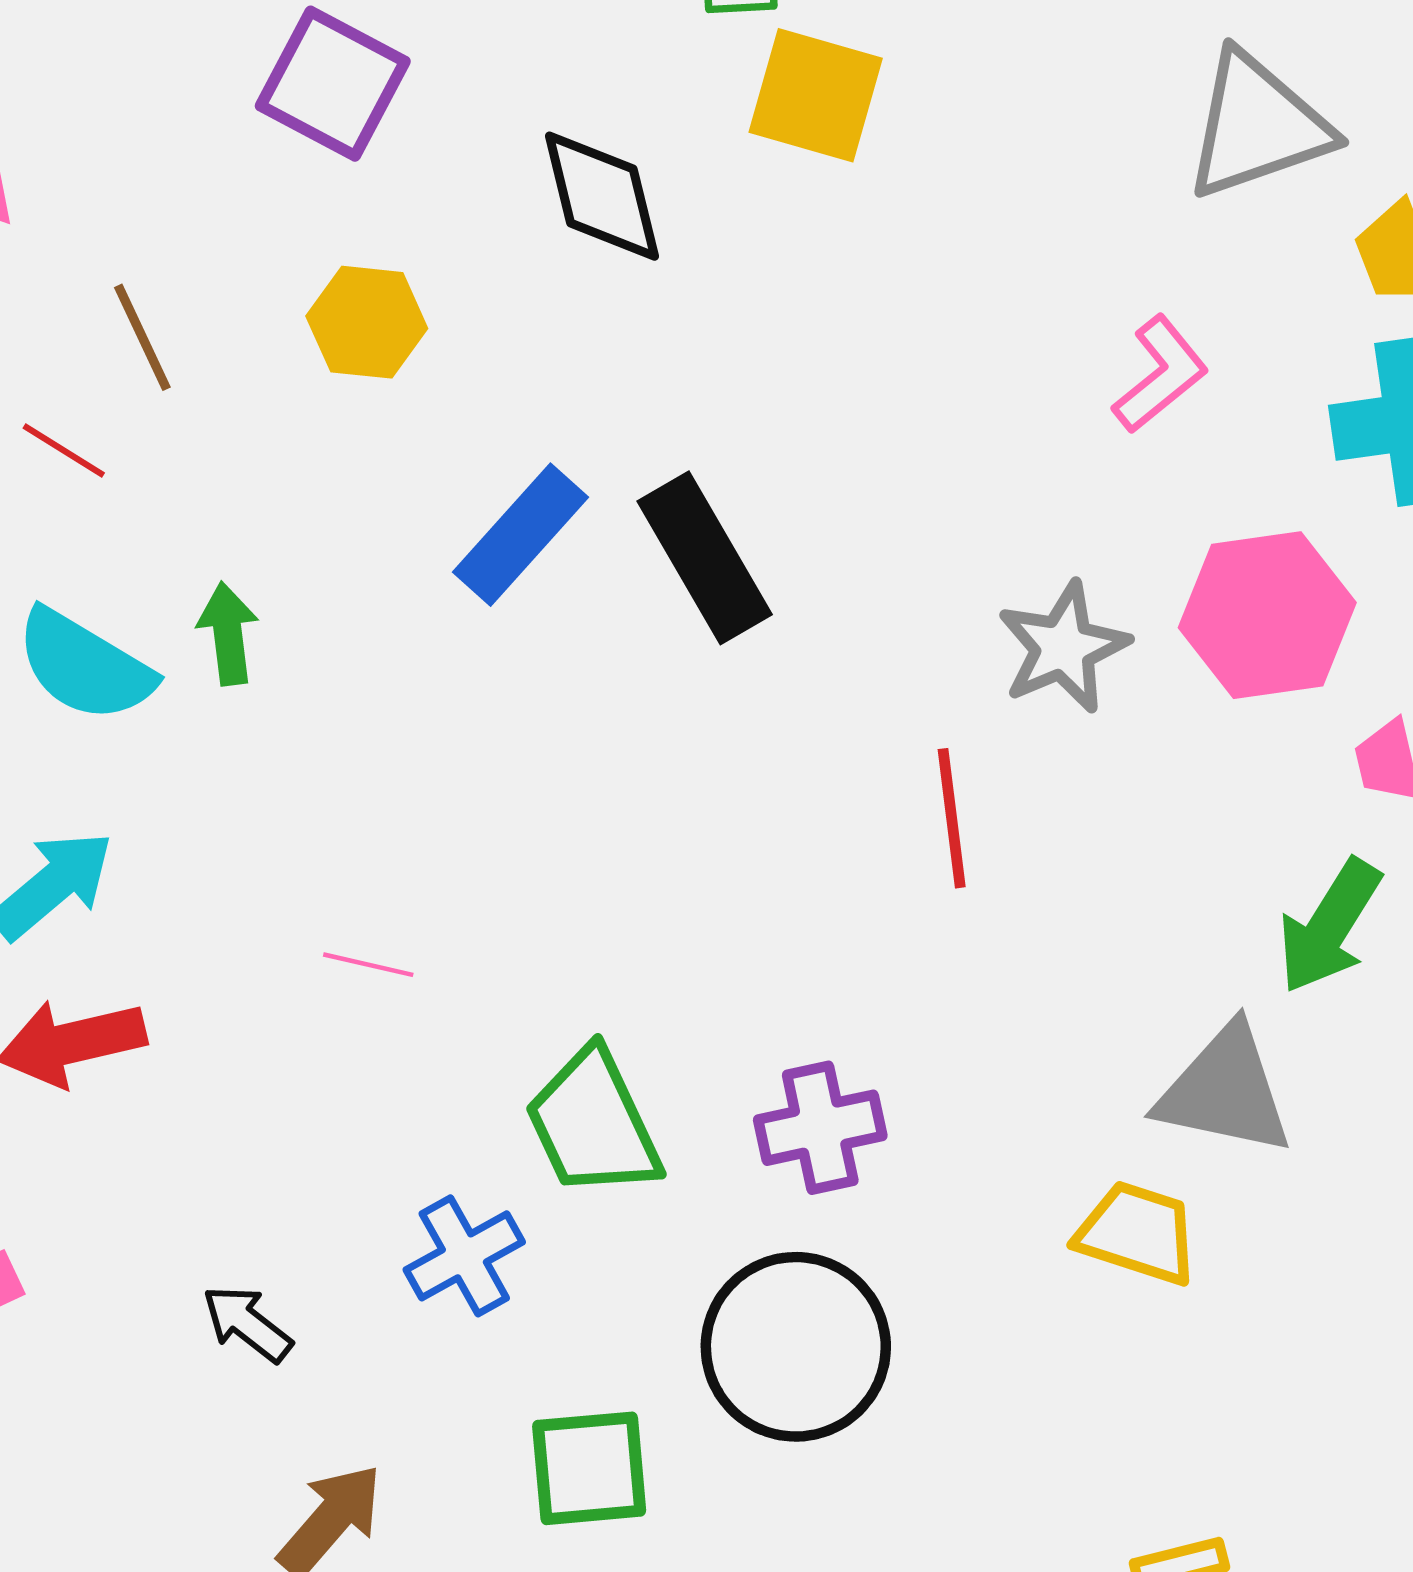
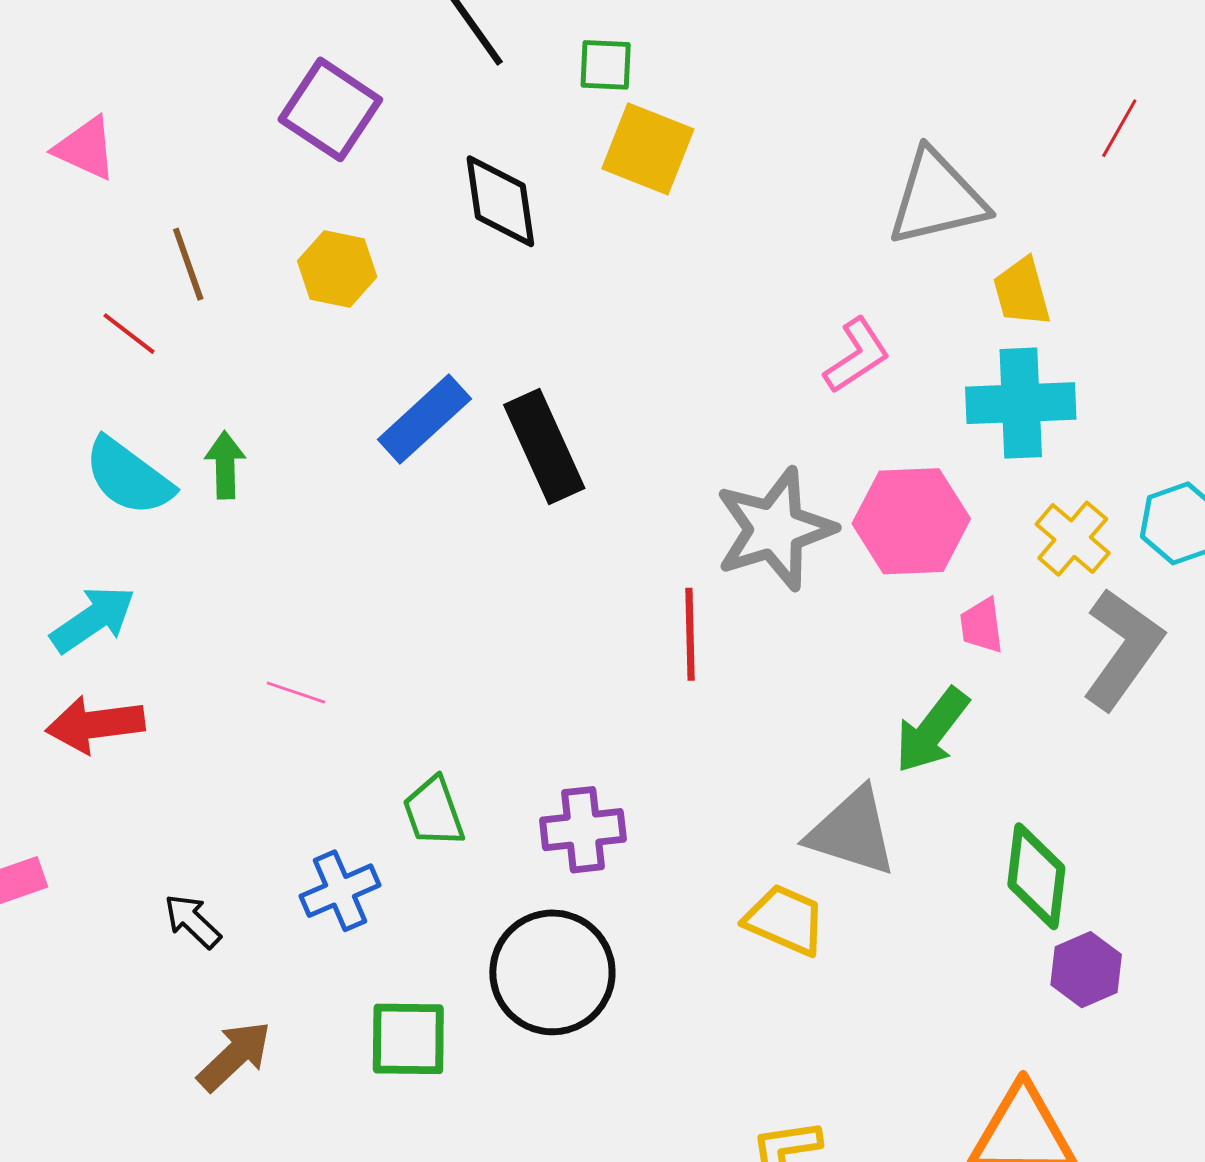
gray star: (1063, 647) -> (775, 529), size x1.4
green trapezoid: (593, 1123) -> (434, 812), size x0.7

